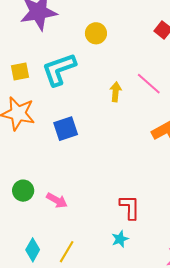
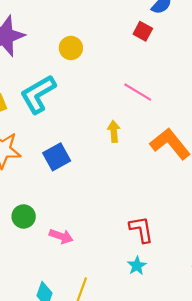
yellow arrow: (116, 92) -> (114, 131), moved
green circle: (23, 191) -> (24, 216), moved

